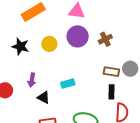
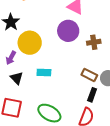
yellow circle: (49, 44) -> (30, 43), moved, size x1.5
black rectangle: (112, 92) -> (92, 95), moved

